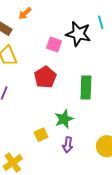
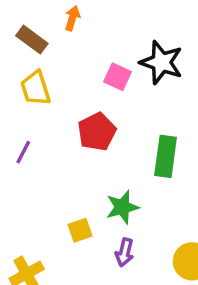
orange arrow: (25, 13) -> (72, 18), turned 144

